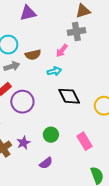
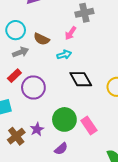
brown semicircle: (33, 55) -> (42, 39), turned 42
green circle: (51, 135) -> (64, 119), size x1.5
pink rectangle: (84, 141) -> (89, 126), moved

